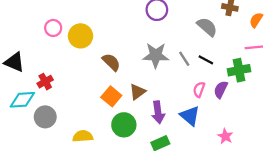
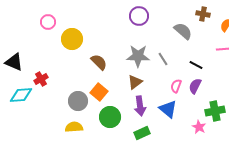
pink circle: (53, 28) -> (48, 22), moved
black line: (206, 60) -> (196, 65), moved
green cross: (239, 70) -> (215, 111), moved
brown triangle: (138, 92) -> (135, 82), moved
gray circle: (45, 117) -> (78, 101), moved

